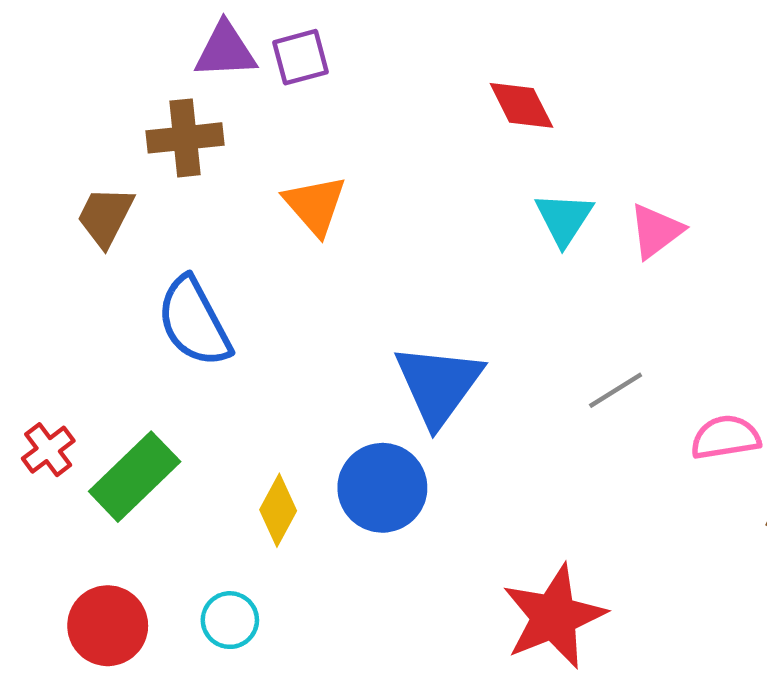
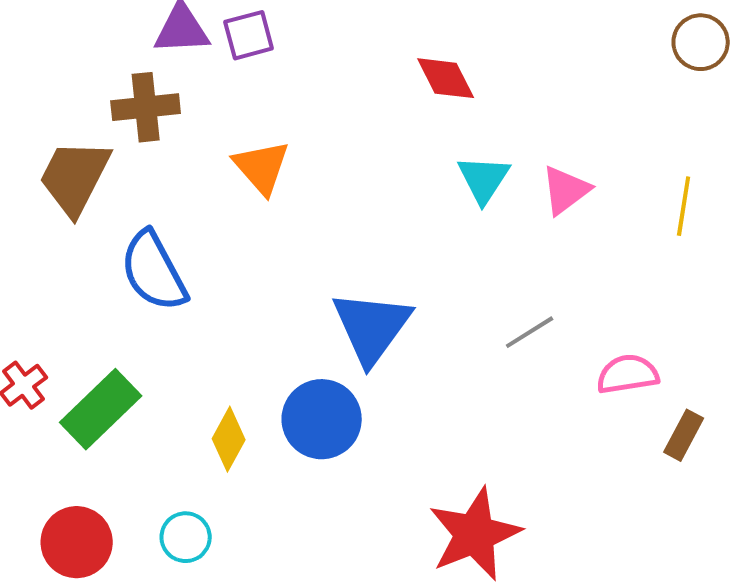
brown trapezoid: (105, 216) -> (75, 177), size x1.4

